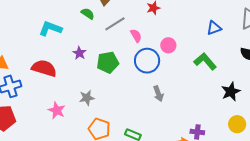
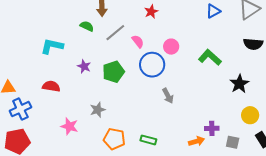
blue triangle: (214, 28) -> (213, 11), moved
red semicircle: (44, 68) -> (51, 86), size x0.7

